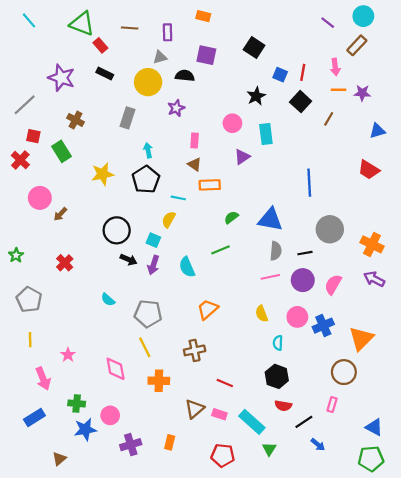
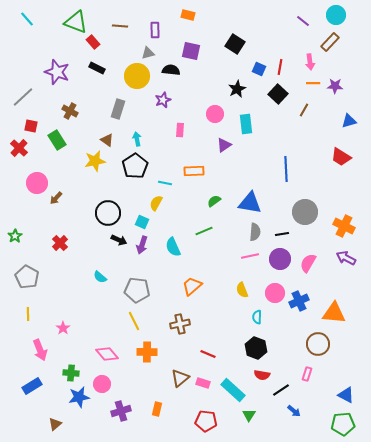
brown triangle: (195, 164) -> (107, 140), moved
orange triangle: (361, 339) -> (334, 313), turned 50
pink diamond: (116, 369) -> (107, 354), moved, turned -30

